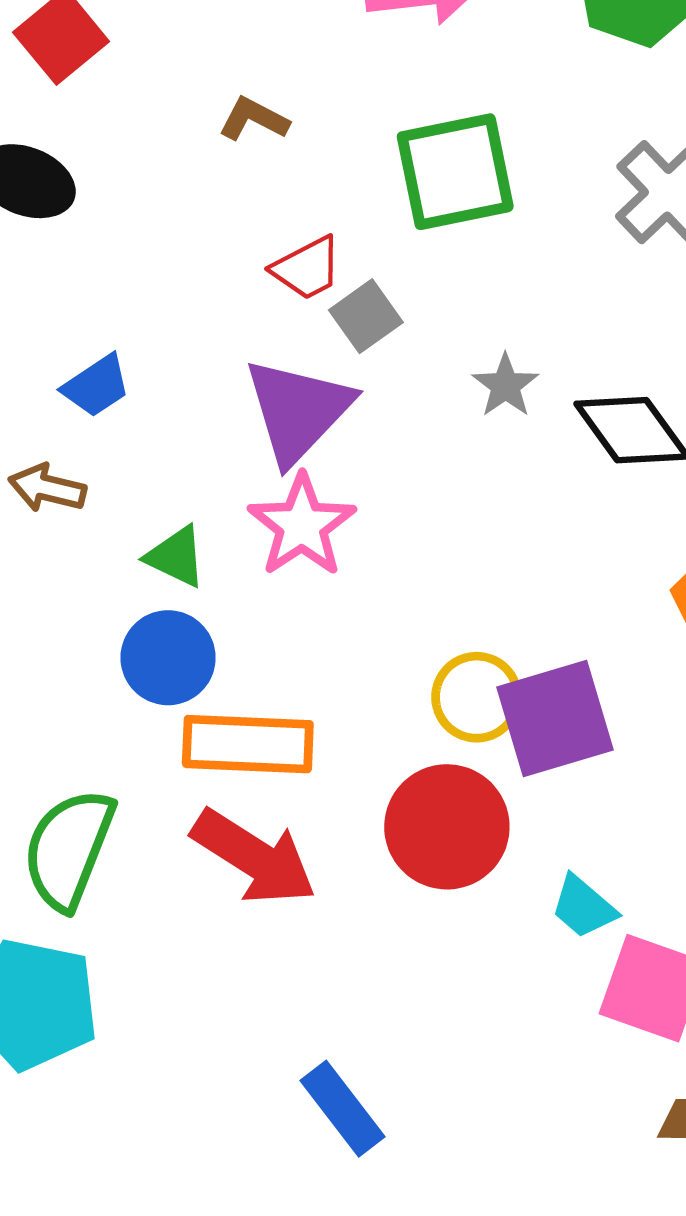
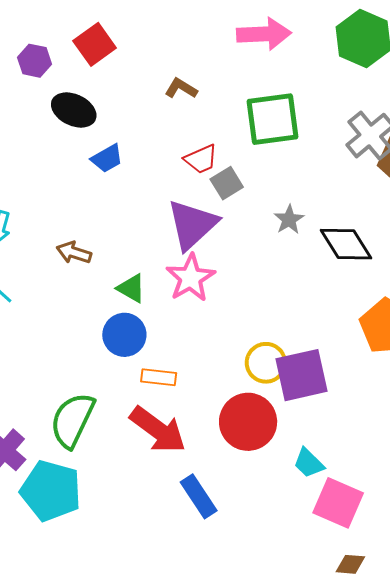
blue trapezoid: (96, 386) -> (107, 158), moved
orange rectangle: (248, 744) -> (159, 377), size x0.6
blue rectangle: (342, 1109) -> (199, 496), moved

